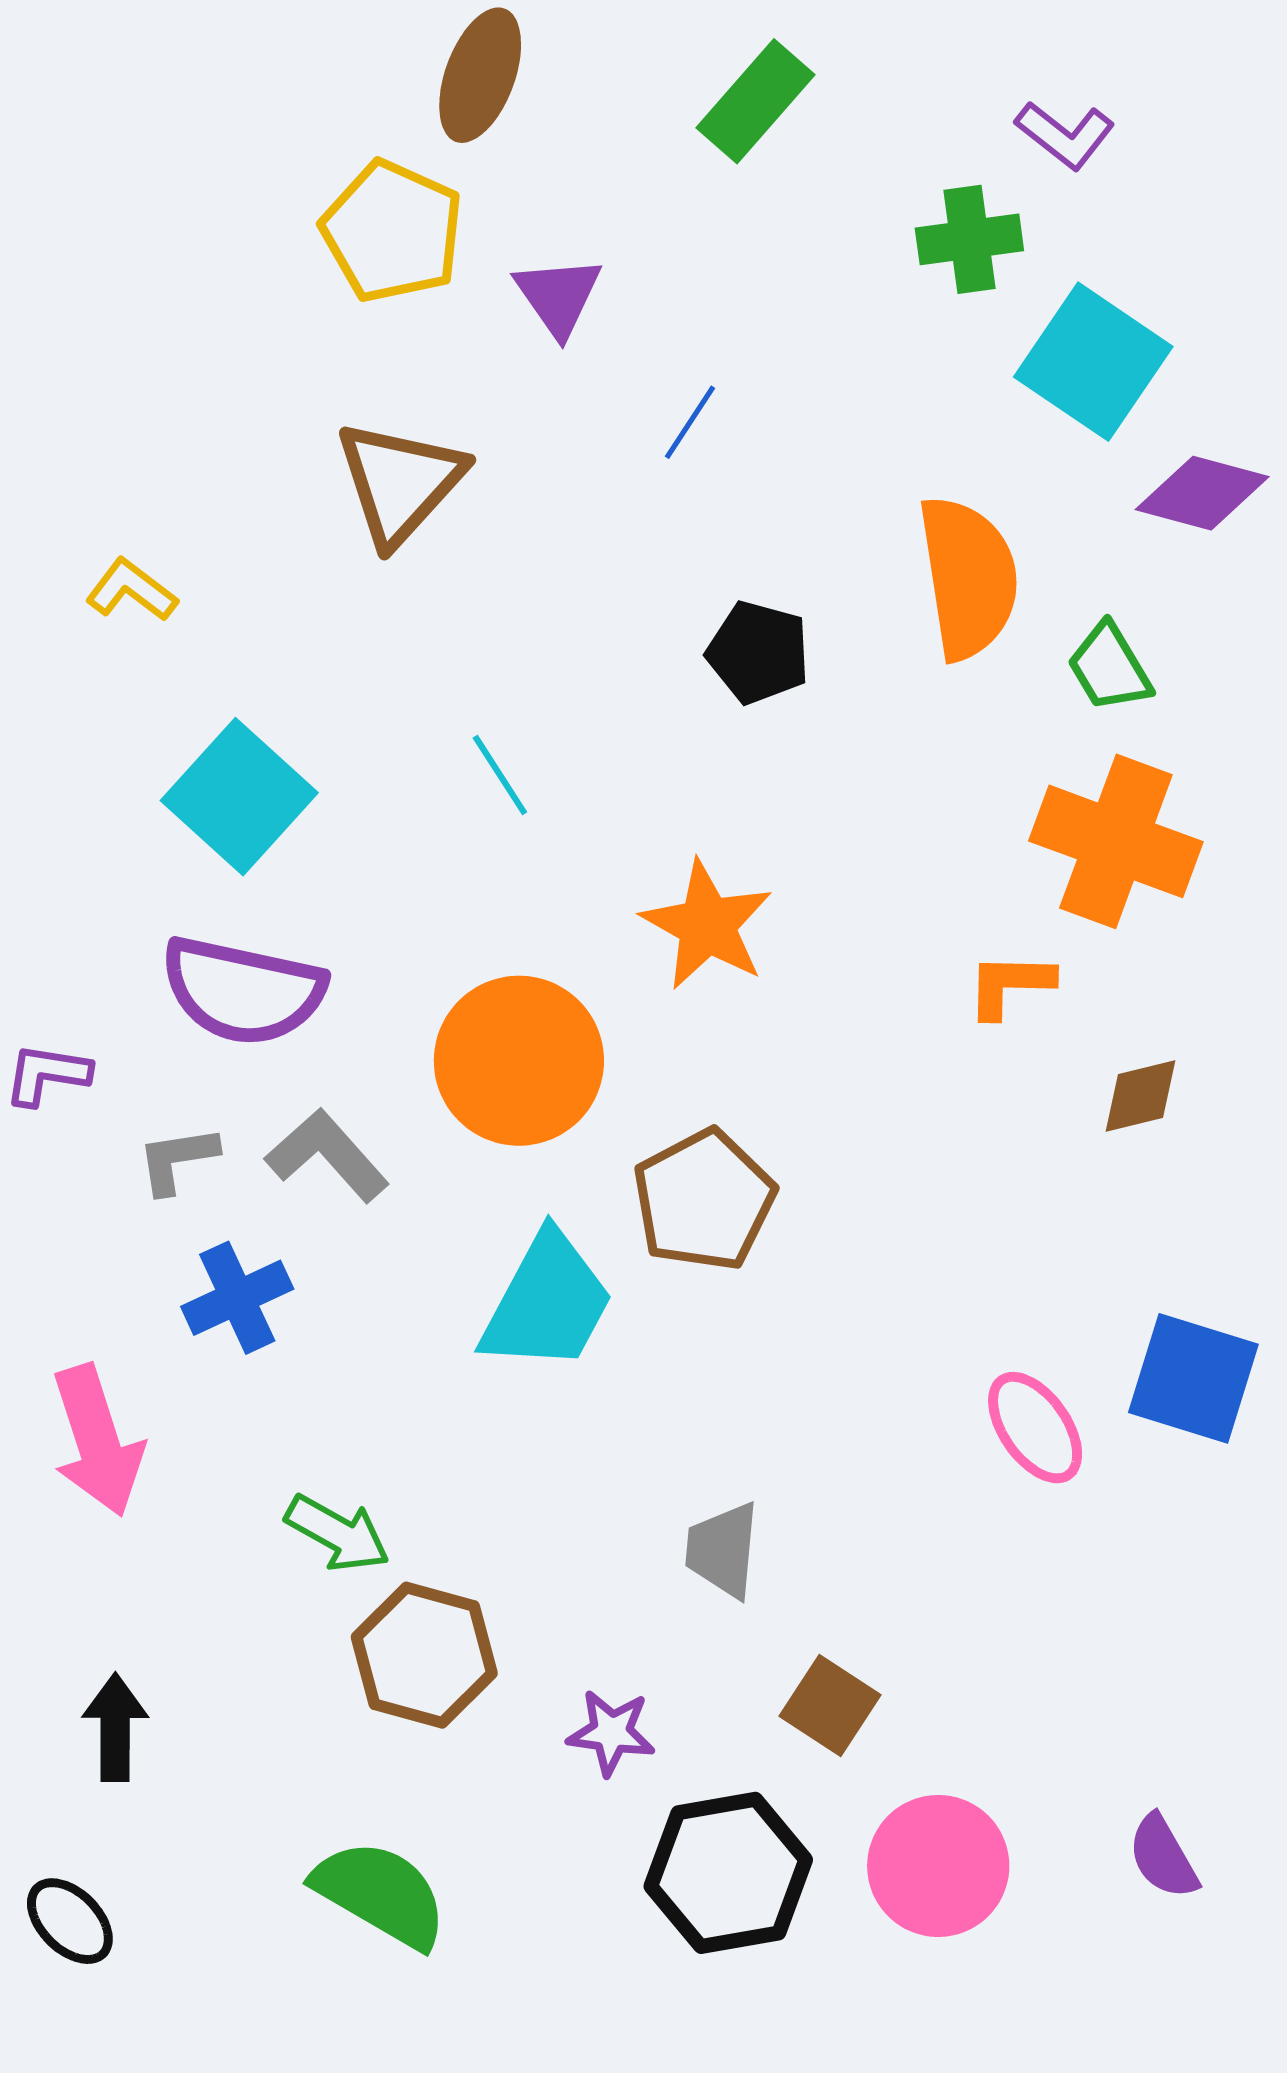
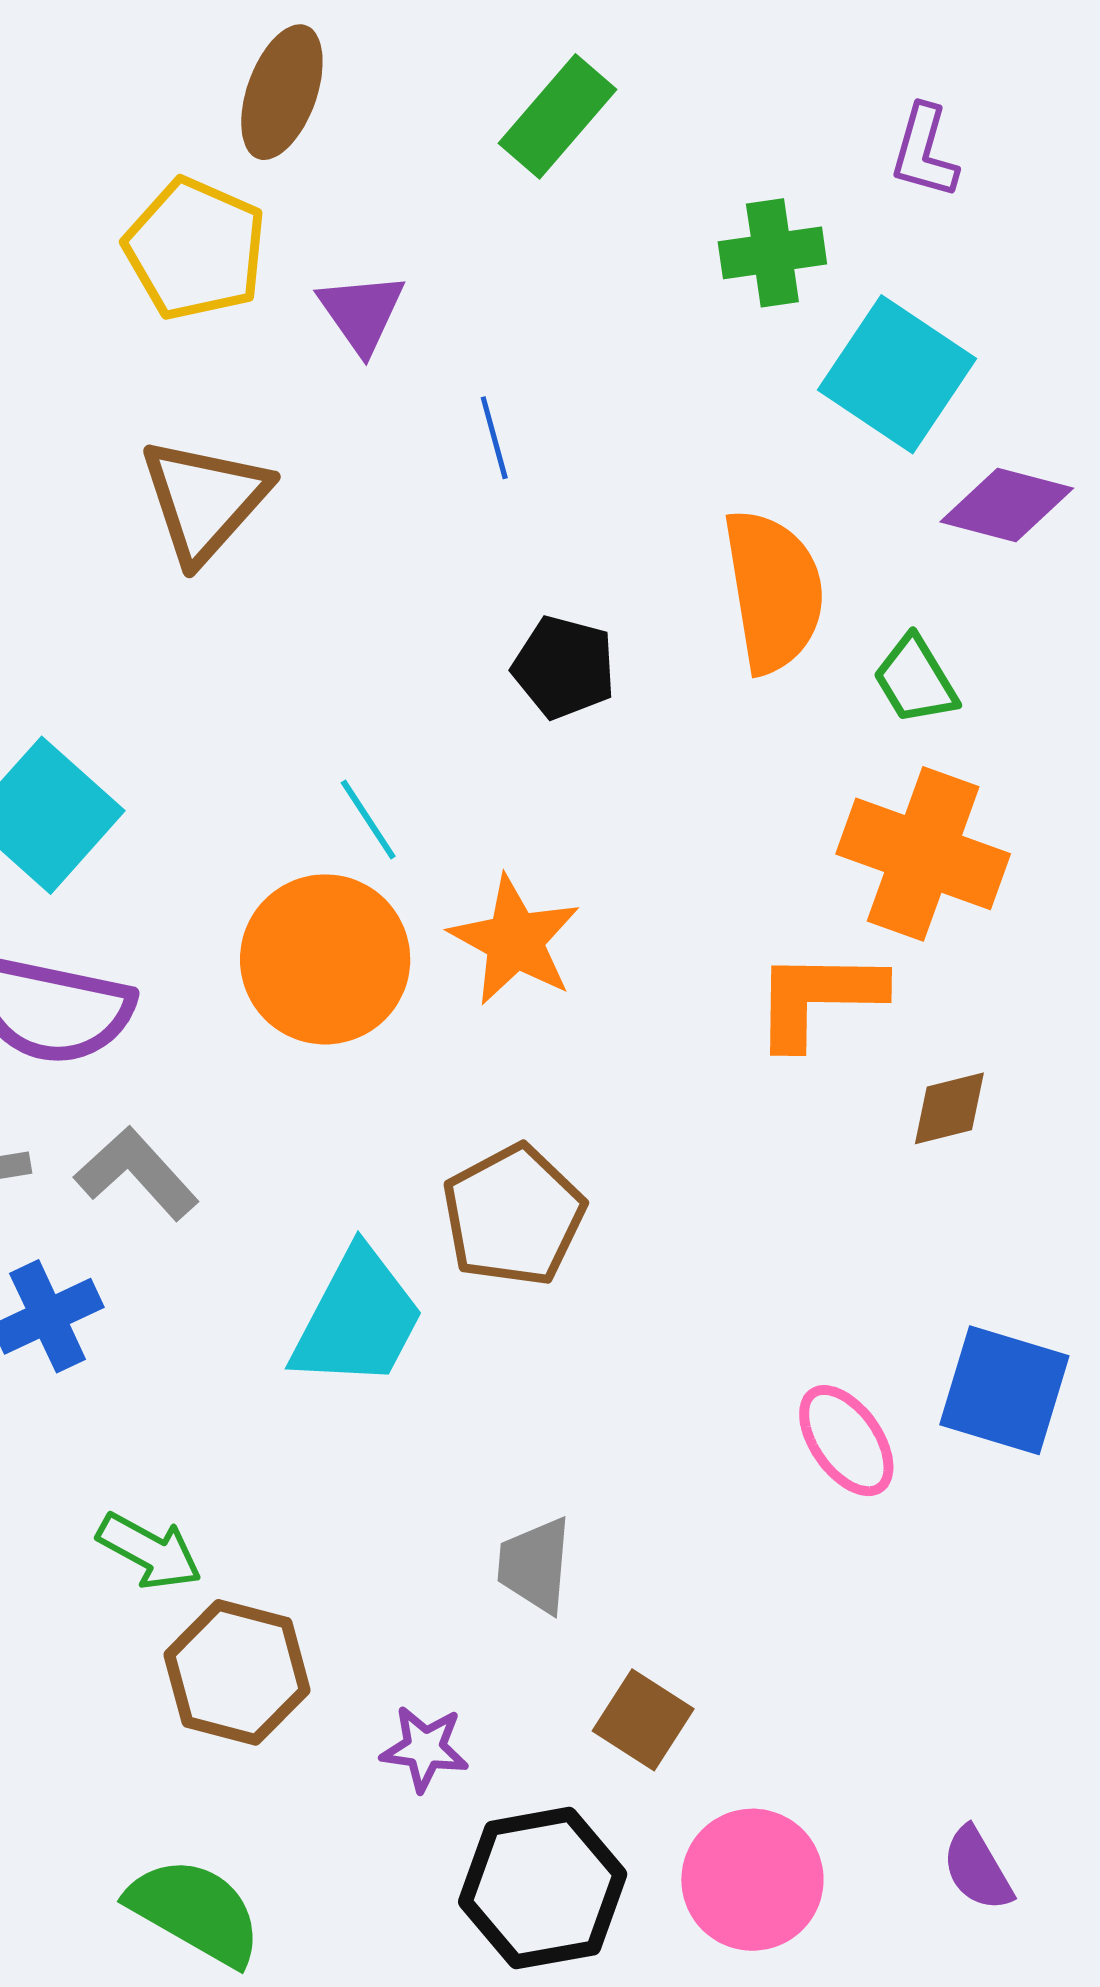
purple L-shape: (1065, 135) -> (924, 152), moved, turned 68
blue line: (690, 422) -> (494, 438), turned -48
cyan line: (500, 775) -> (368, 819), moved
orange L-shape: (1010, 985) -> (818, 998), size x1.5
orange circle: (519, 1061) -> (325, 959), moved

